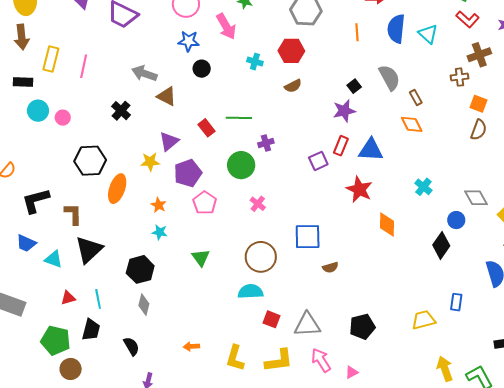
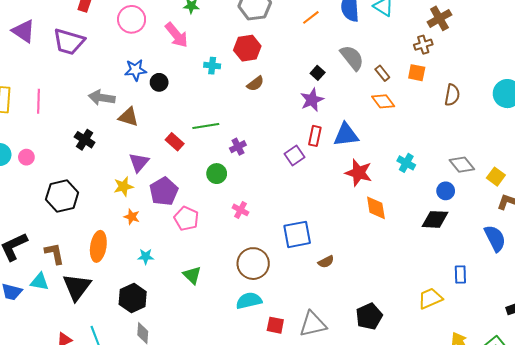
orange line: (357, 32) -> (311, 17), turned 66
blue star: (189, 41) -> (135, 70), moved
orange square: (479, 104) -> (417, 73), moved
green circle: (241, 165) -> (217, 174), size x0.7
orange ellipse: (117, 189) -> (98, 246), moved
red star: (359, 189) -> (359, 173), moved
orange star: (159, 205) -> (132, 217), moved
black diamond: (441, 245) -> (435, 219), turned 68
cyan triangle: (54, 259) -> (40, 282), moved

